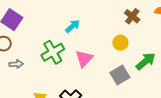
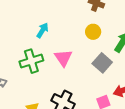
green cross: (53, 52) -> (31, 61), turned 30

